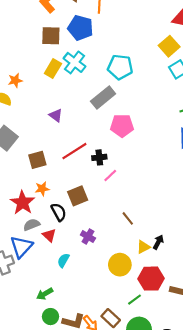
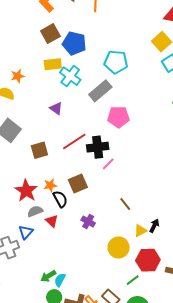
blue pentagon: (80, 28) -> (74, 43), moved
brown square: (51, 36) -> (50, 34), turned -30
cyan cross: (74, 62) -> (70, 76), moved
yellow rectangle: (53, 68) -> (53, 64), turned 54
black cross: (99, 157) -> (98, 147), size x1.5
orange star: (42, 189) -> (50, 185), moved
blue triangle: (21, 247) -> (26, 232), size x0.7
cyan semicircle: (63, 260) -> (60, 280), moved

